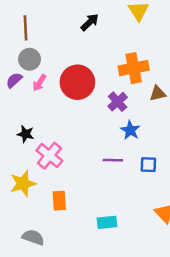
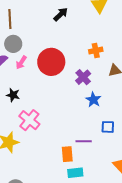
orange cross: (134, 68) -> (96, 50), size x0.6
black star: (26, 134) -> (13, 95), moved
purple line: (113, 160) -> (84, 141), moved
orange rectangle: (59, 201) -> (67, 154), moved

